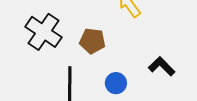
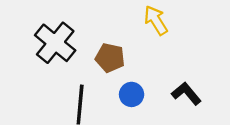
blue circle: (116, 83) -> (132, 94), moved

